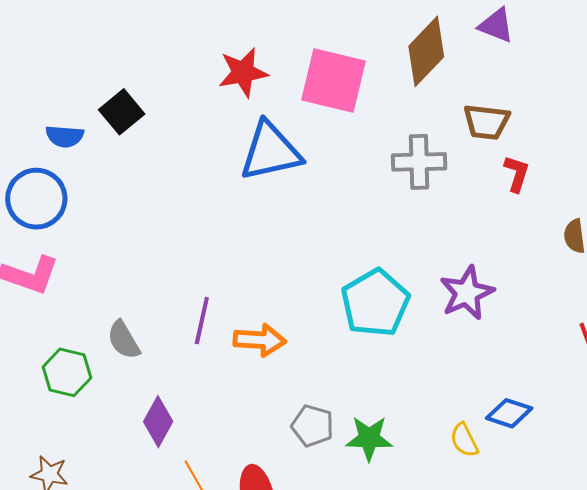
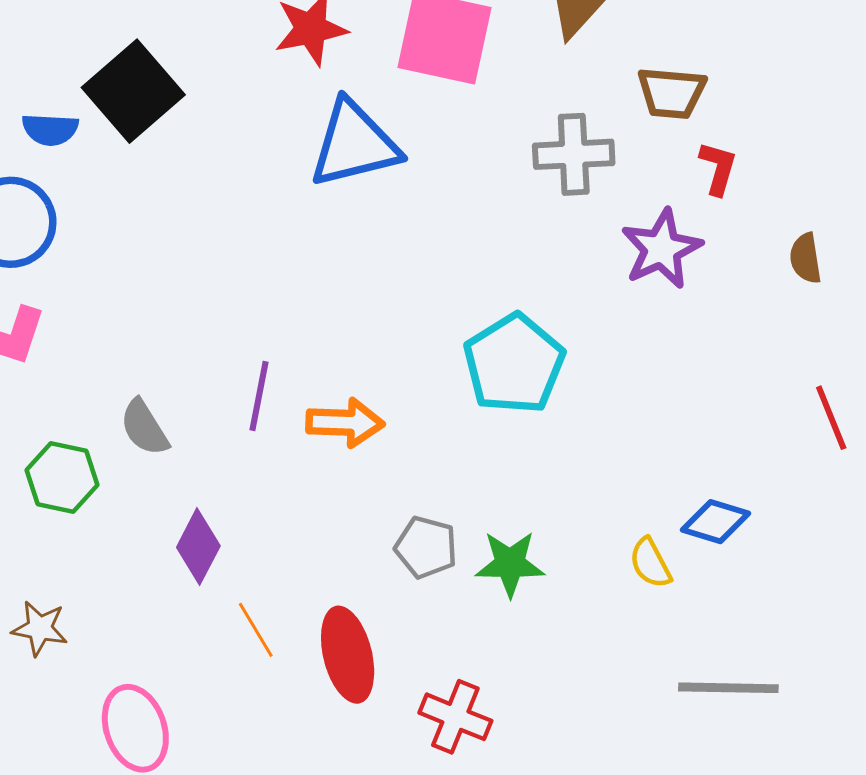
black square: (122, 112) -> (133, 91), size x1.5
purple star: (467, 293) -> (661, 249), moved

